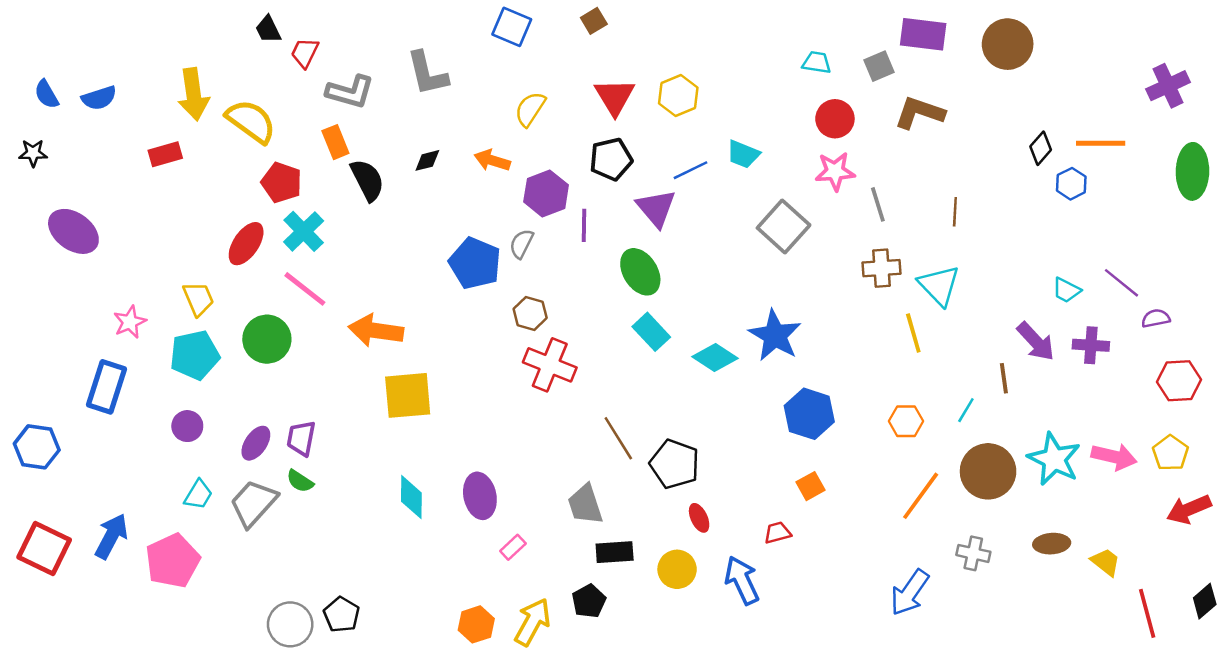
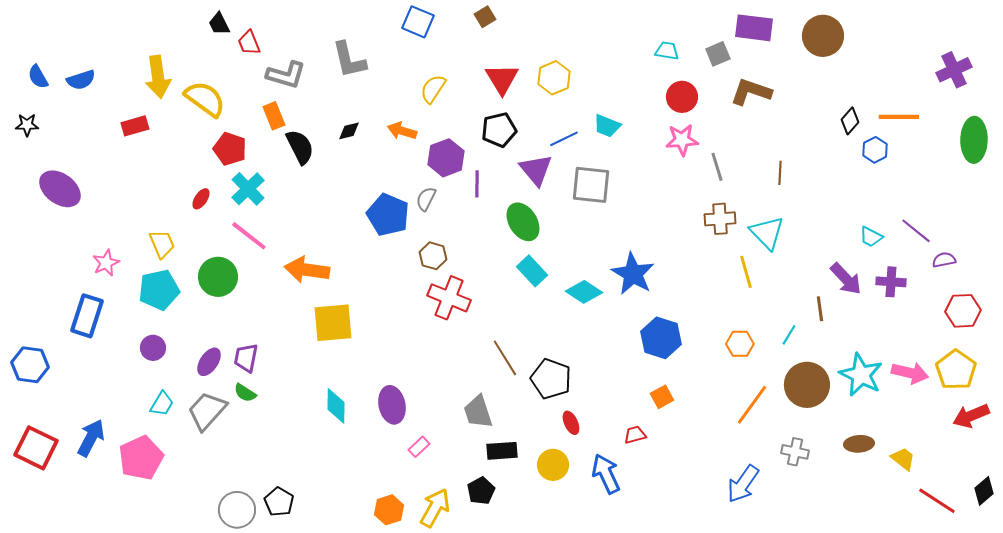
red trapezoid: (305, 53) -> (249, 43), turned -48
gray square: (784, 226) -> (591, 185), moved, turned -36
red ellipse: (246, 244) -> (201, 199), size x0.6
yellow pentagon: (1170, 453) -> (956, 370), size x1.4
red line: (1147, 613) -> (937, 501), turned -42

